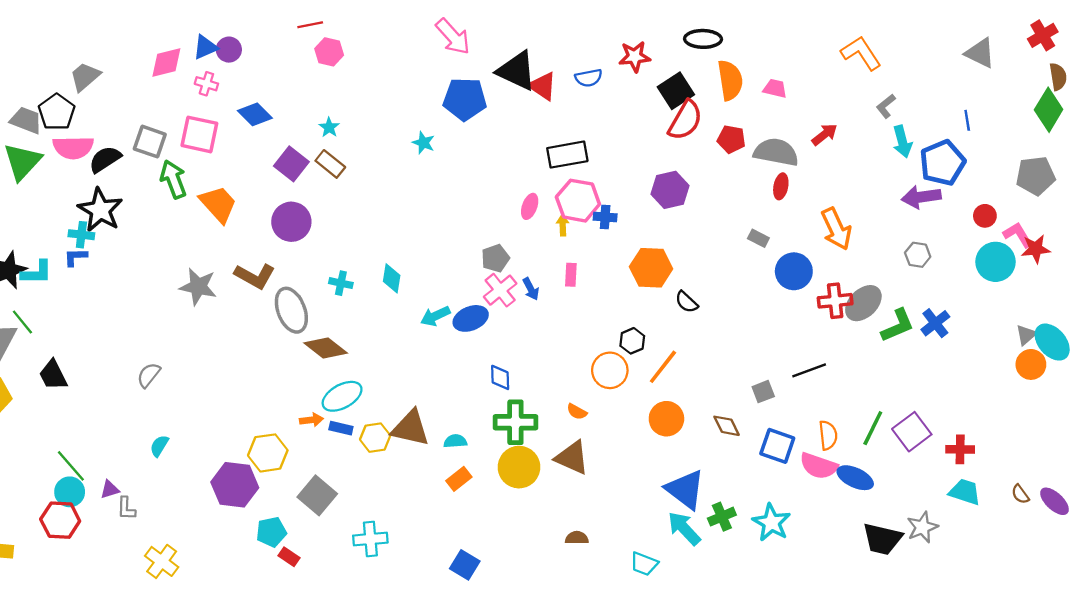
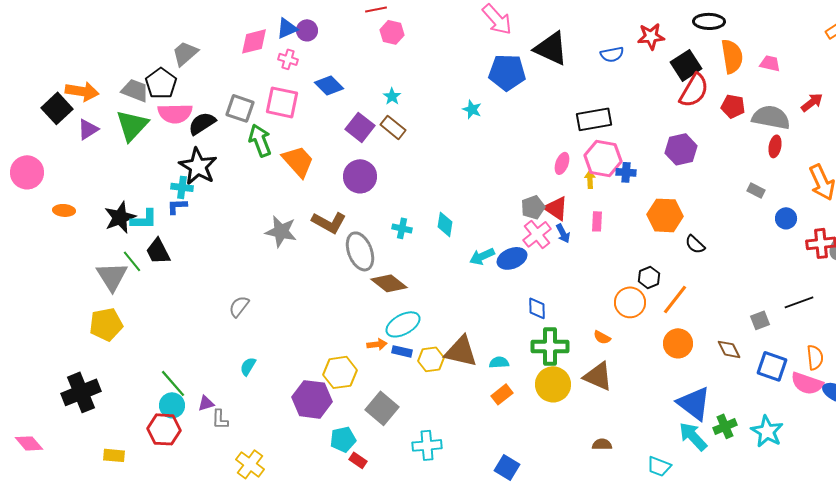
red triangle: (543, 86) -> (556, 208), moved
blue circle: (794, 271) -> (786, 218), size x0.7
black trapezoid: (53, 375) -> (158, 251), moved

